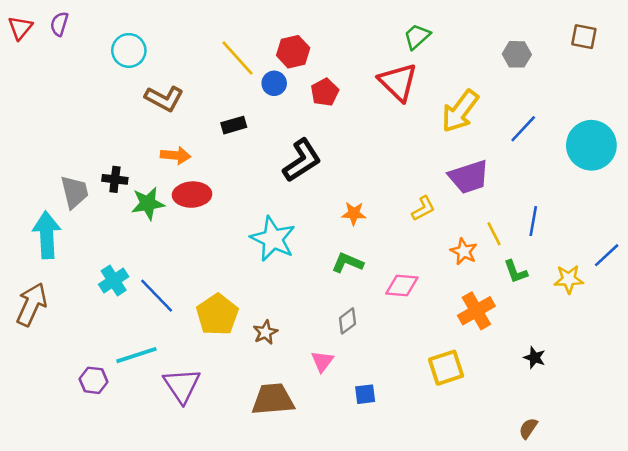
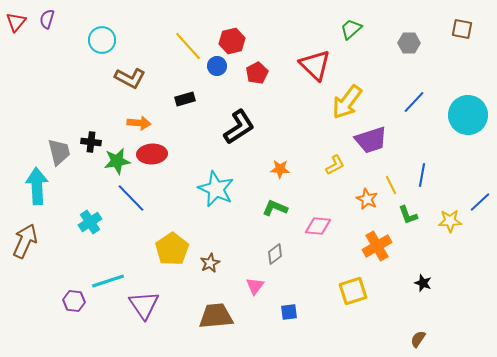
green trapezoid: (417, 37) -> (351, 29), moved
yellow arrow: (460, 111) -> (347, 102), moved
blue line: (157, 296) -> (131, 198), moved

